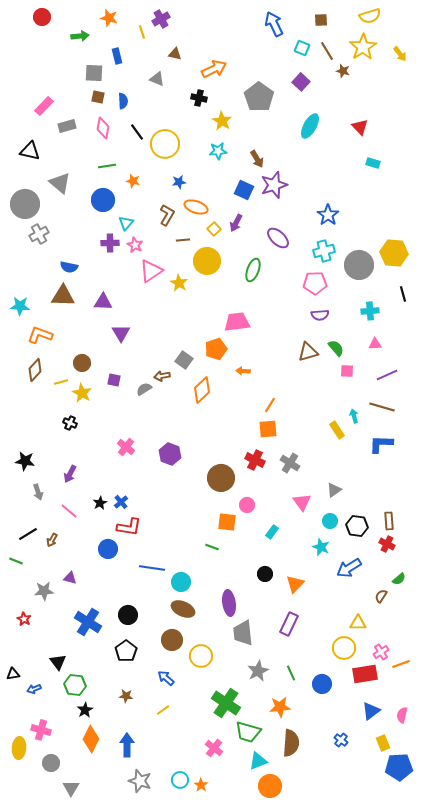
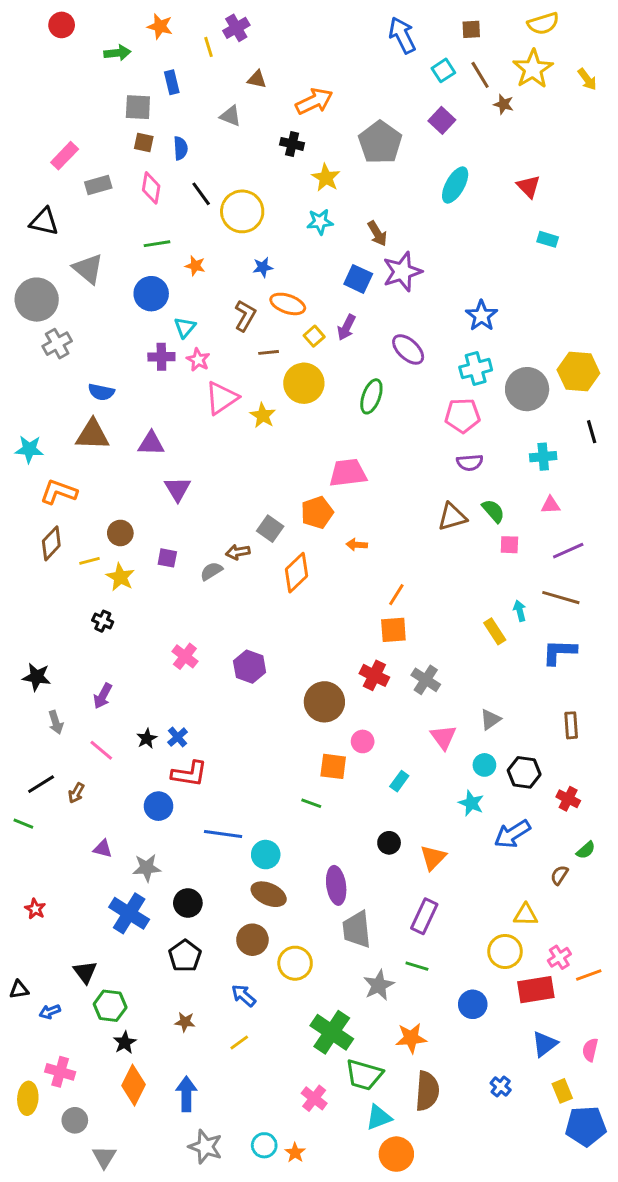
cyan square: (302, 48) -> (443, 70), turned 35
brown rectangle: (389, 521) -> (571, 725), moved
gray star: (44, 591) -> (147, 868), moved
green line: (291, 673) -> (417, 966), moved, turned -49

